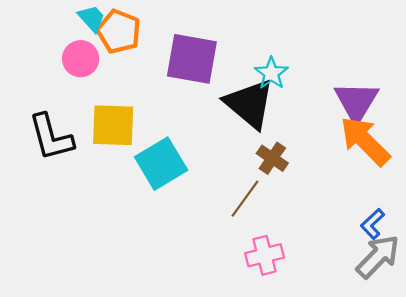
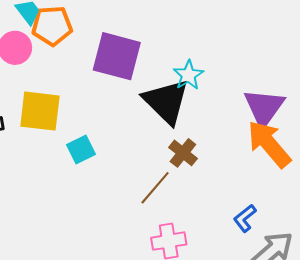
orange pentagon: (119, 31) -> (52, 26), turned -30
cyan square: (161, 164) -> (81, 150), size x0.6
blue L-shape: (373, 224) -> (245, 218), moved

